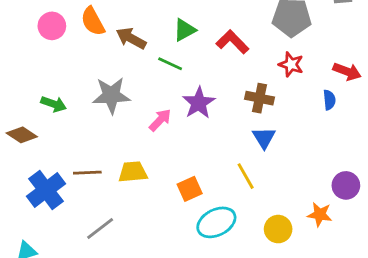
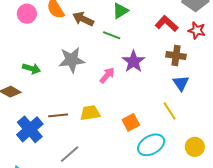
red L-shape: (232, 42) -> (167, 24), moved

